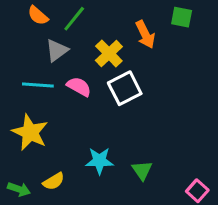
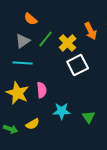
orange semicircle: (38, 16) -> (31, 19), moved
green line: (74, 19) -> (46, 39), moved
gray triangle: (57, 50) -> (23, 41), moved
pink semicircle: (79, 87) -> (42, 90), moved, turned 56

